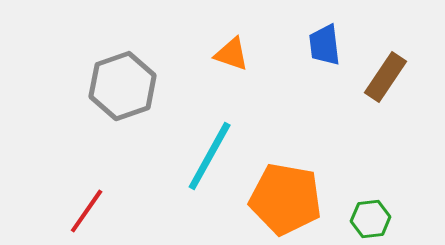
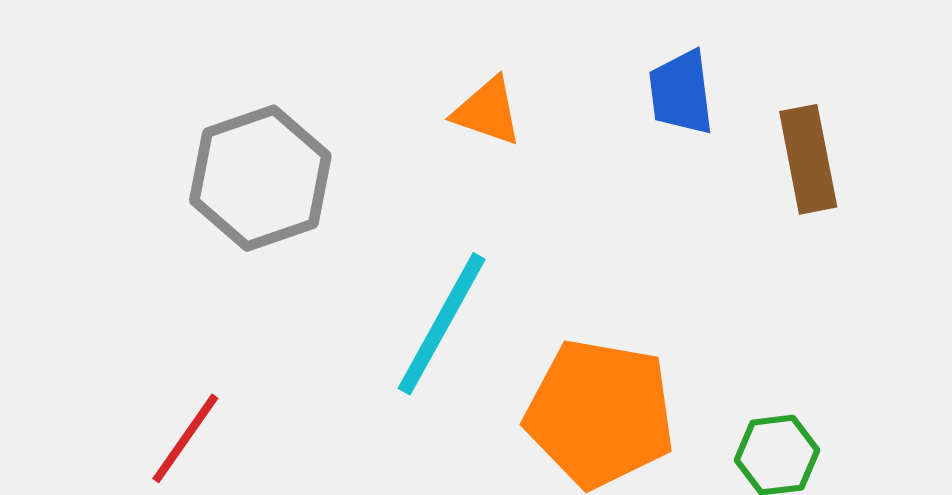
brown rectangle: (386, 77) -> (808, 159), turned -45

